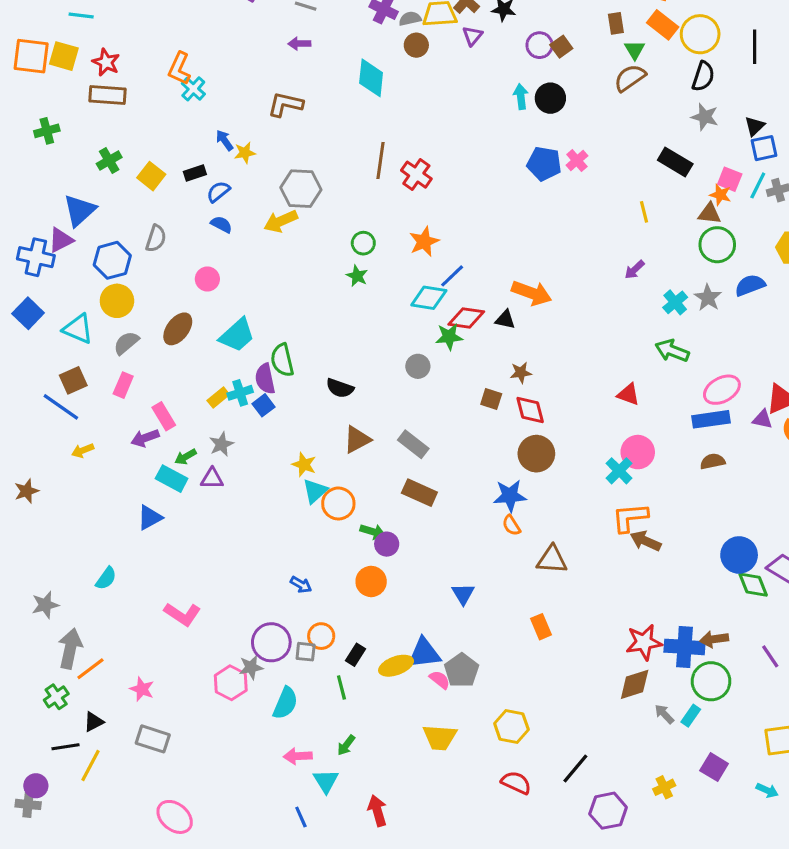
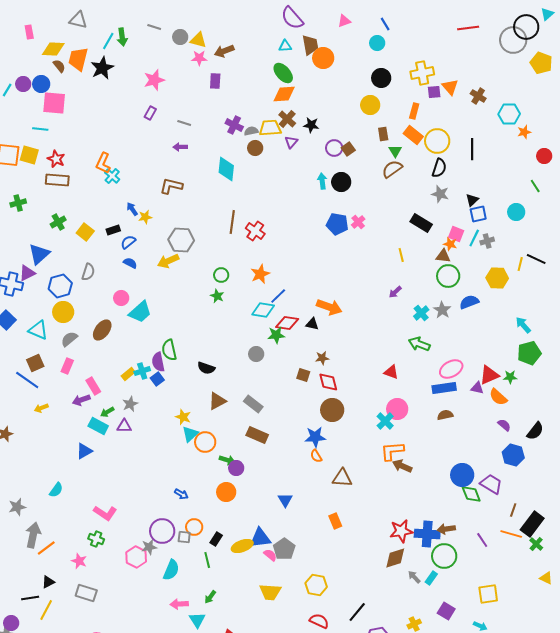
cyan trapezoid: (237, 335) -> (140, 312), moved
green cross: (56, 697) -> (96, 539), moved, turned -35

